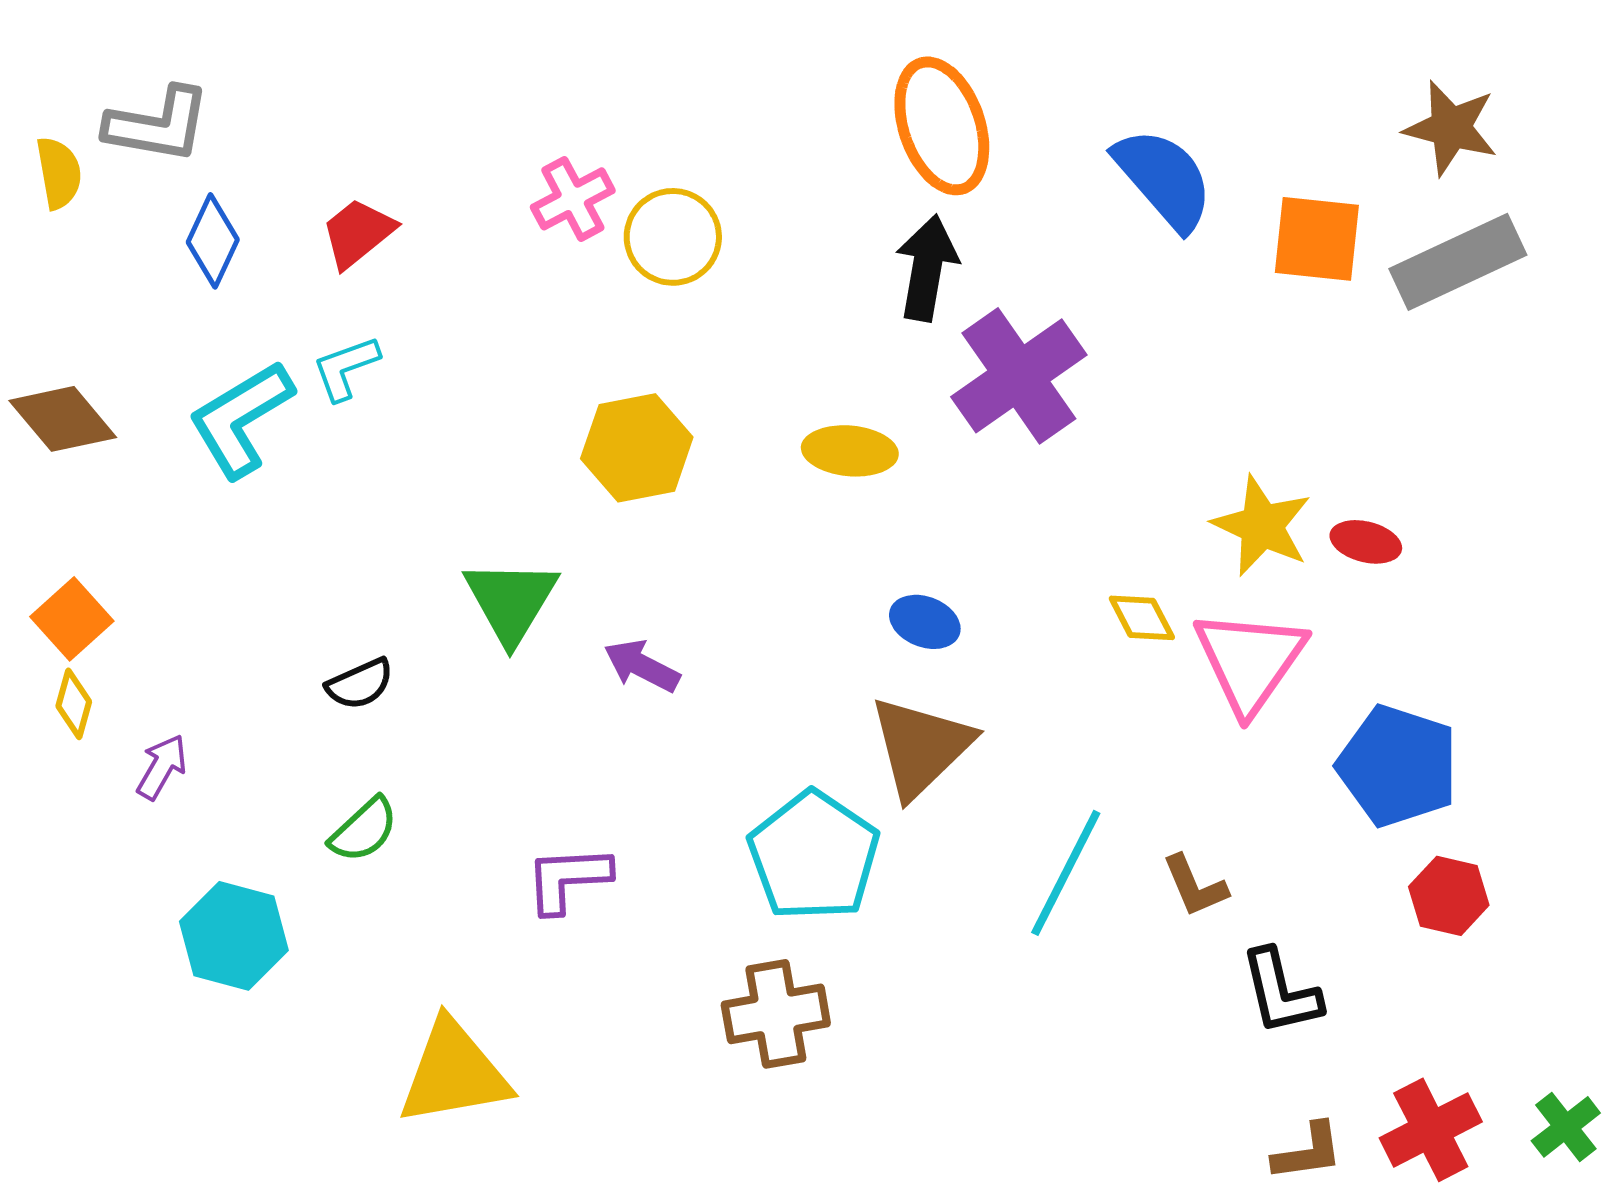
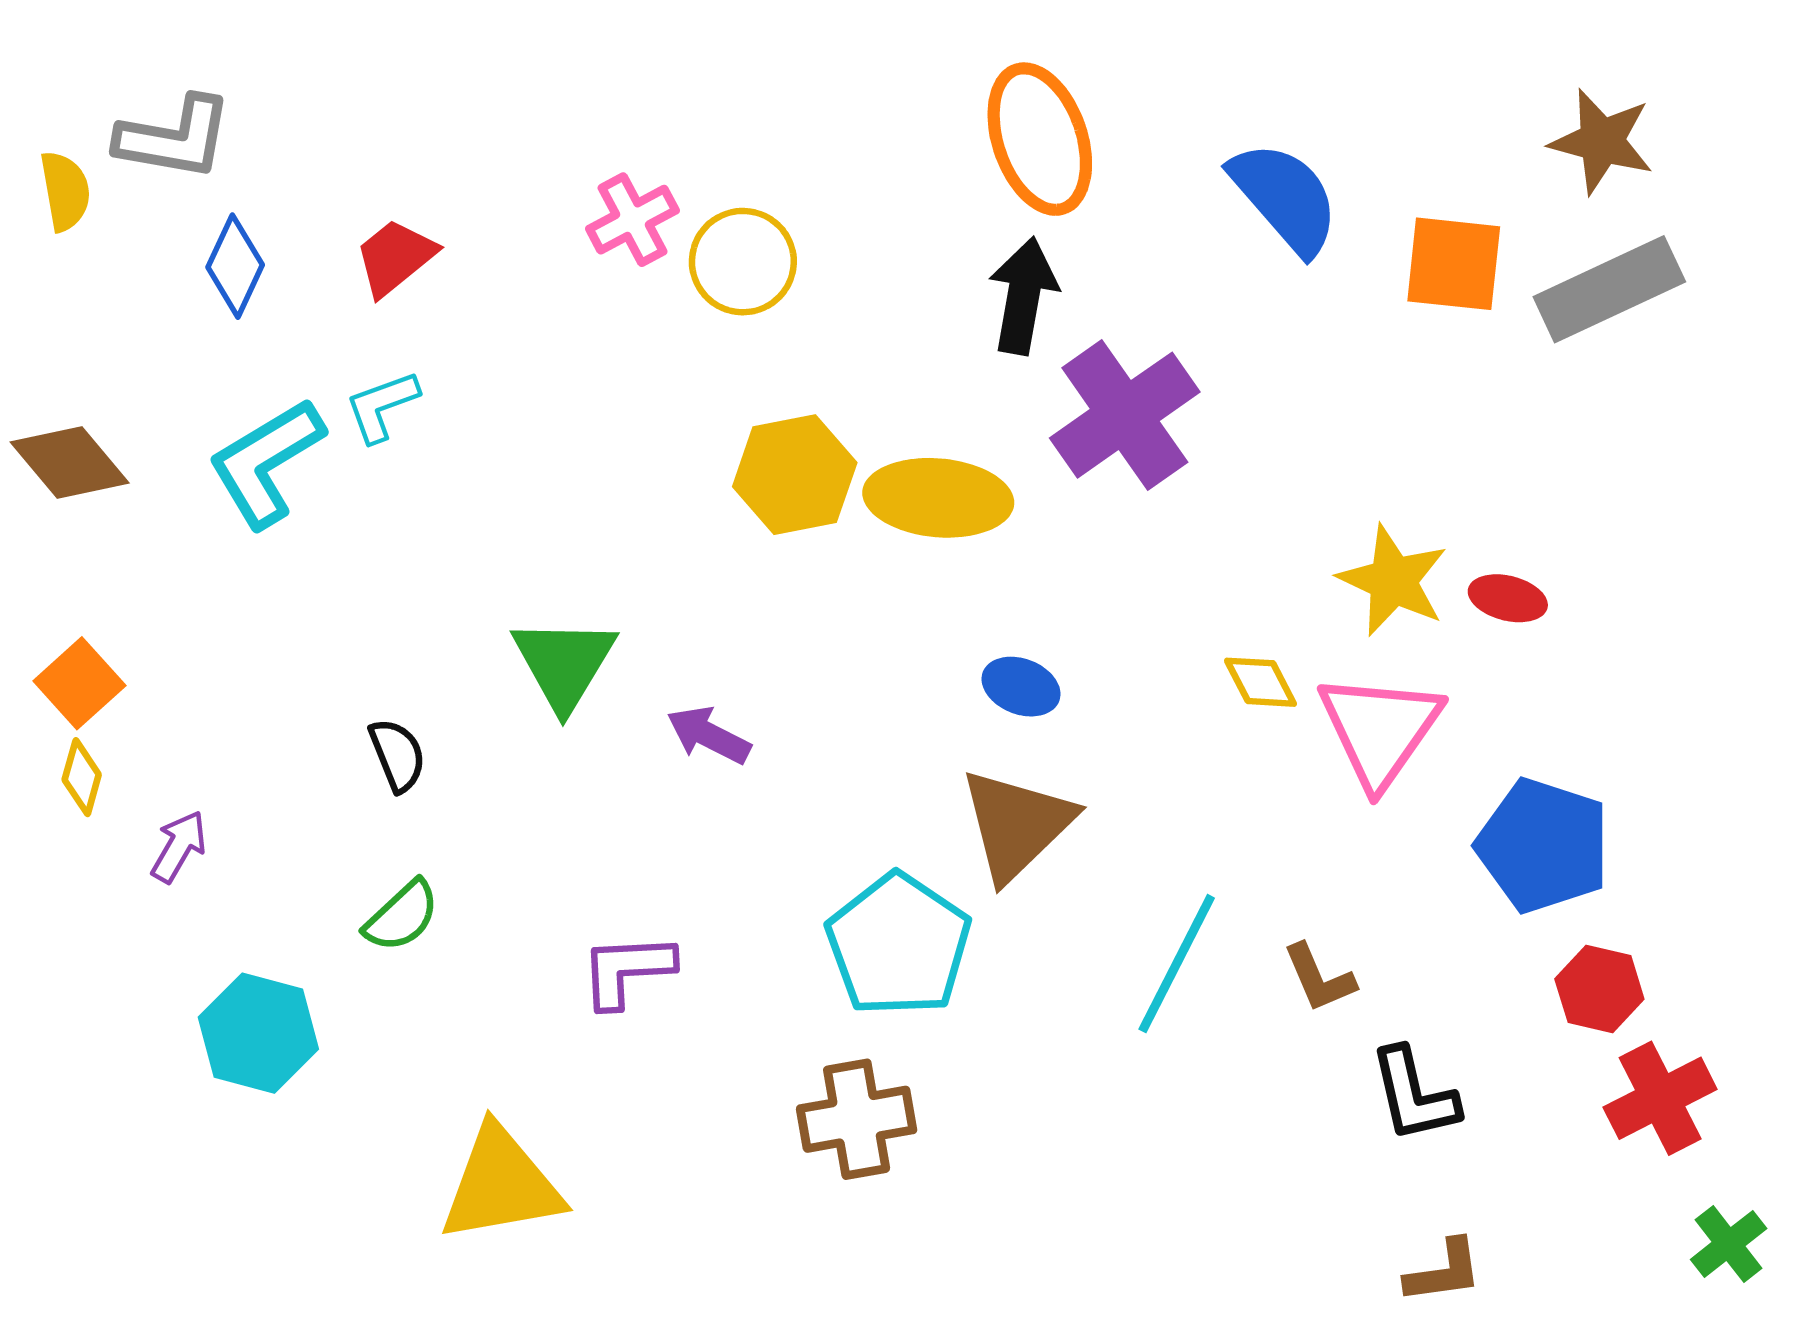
yellow hexagon: (637, 448) -> (795, 475), moved
yellow ellipse: (850, 451) -> (938, 498), size x1.4
black semicircle: (360, 684) -> (397, 755), turned -88
red cross: (1431, 1130) -> (1660, 1098), moved

